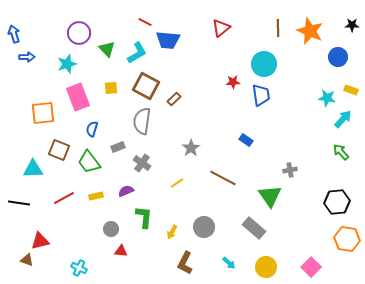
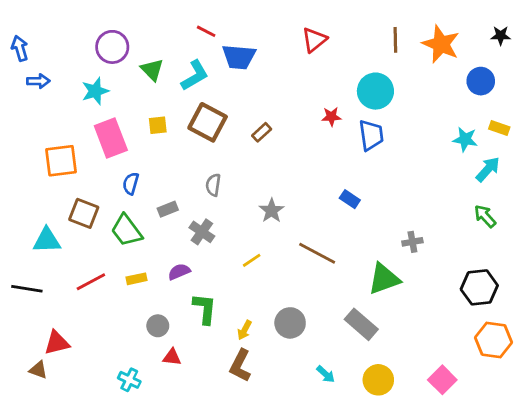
brown rectangle: (174, 99) -> (262, 132), moved
gray semicircle: (142, 121) -> (213, 185), moved, size x0.6
green triangle: (270, 196) -> (384, 279), turned 45
brown L-shape: (185, 263) -> (240, 366), moved
cyan cross: (79, 268) -> (129, 380), moved

